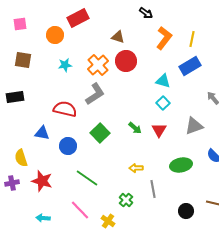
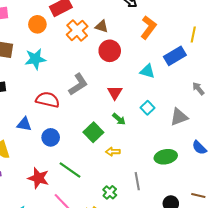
yellow line: (192, 39) -> (193, 35), moved
cyan star: (65, 65) -> (35, 59), moved, size x1.5
orange cross: (98, 65) -> (77, 30), moved
cyan square: (163, 103) -> (147, 108), moved
red triangle: (159, 130) -> (115, 93), moved
green square: (100, 133) -> (93, 132), moved
yellow arrow: (136, 168) -> (113, 152), moved
red star: (42, 181) -> (38, 178), moved

